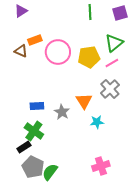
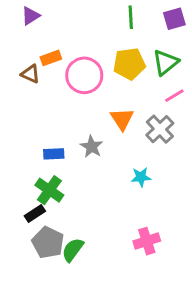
yellow pentagon: (89, 57) -> (129, 64), moved
pink line: (112, 63) -> (174, 96), moved
orange triangle: (84, 101) -> (122, 119), moved
gray star: (62, 112) -> (92, 147), moved

